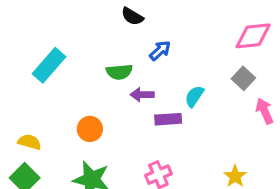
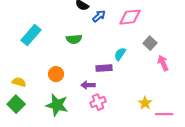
pink diamond: (253, 36) -> (130, 17), moved
blue arrow: (160, 51) -> (99, 16), moved
purple arrow: (142, 95) -> (88, 85), moved

